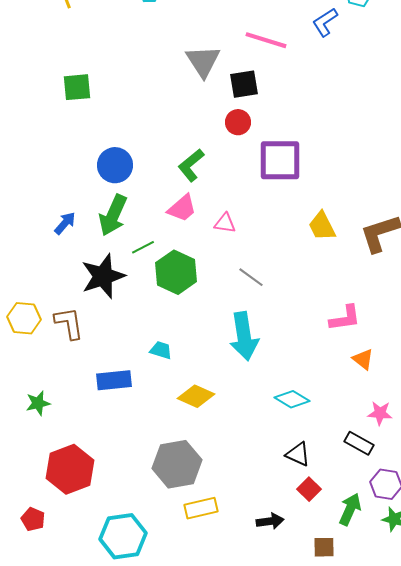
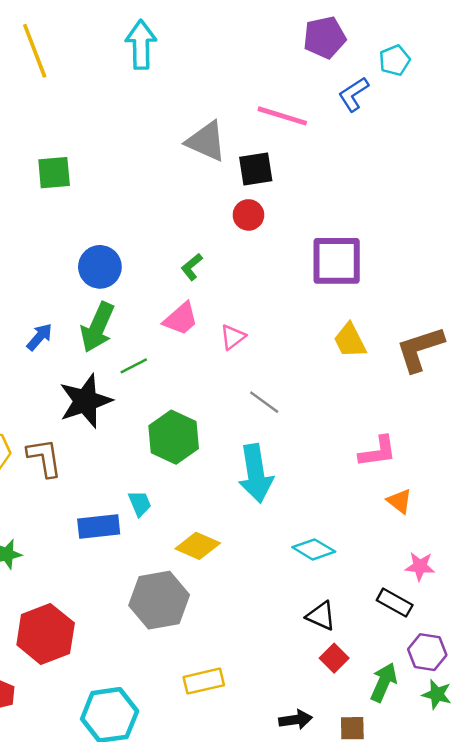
gray triangle: (203, 61) -> (206, 141), turned -33
purple square: (280, 160) -> (337, 261), moved
green L-shape: (191, 165) -> (192, 267), size x0.7
pink triangle: (225, 223) -> (233, 337), turned -45
green hexagon: (176, 272) -> (174, 437), moved
cyan trapezoid: (161, 350) -> (140, 504), moved, turned 50
gray hexagon: (177, 464) -> (159, 600), moved
black arrow: (270, 521) -> (296, 720), moved

